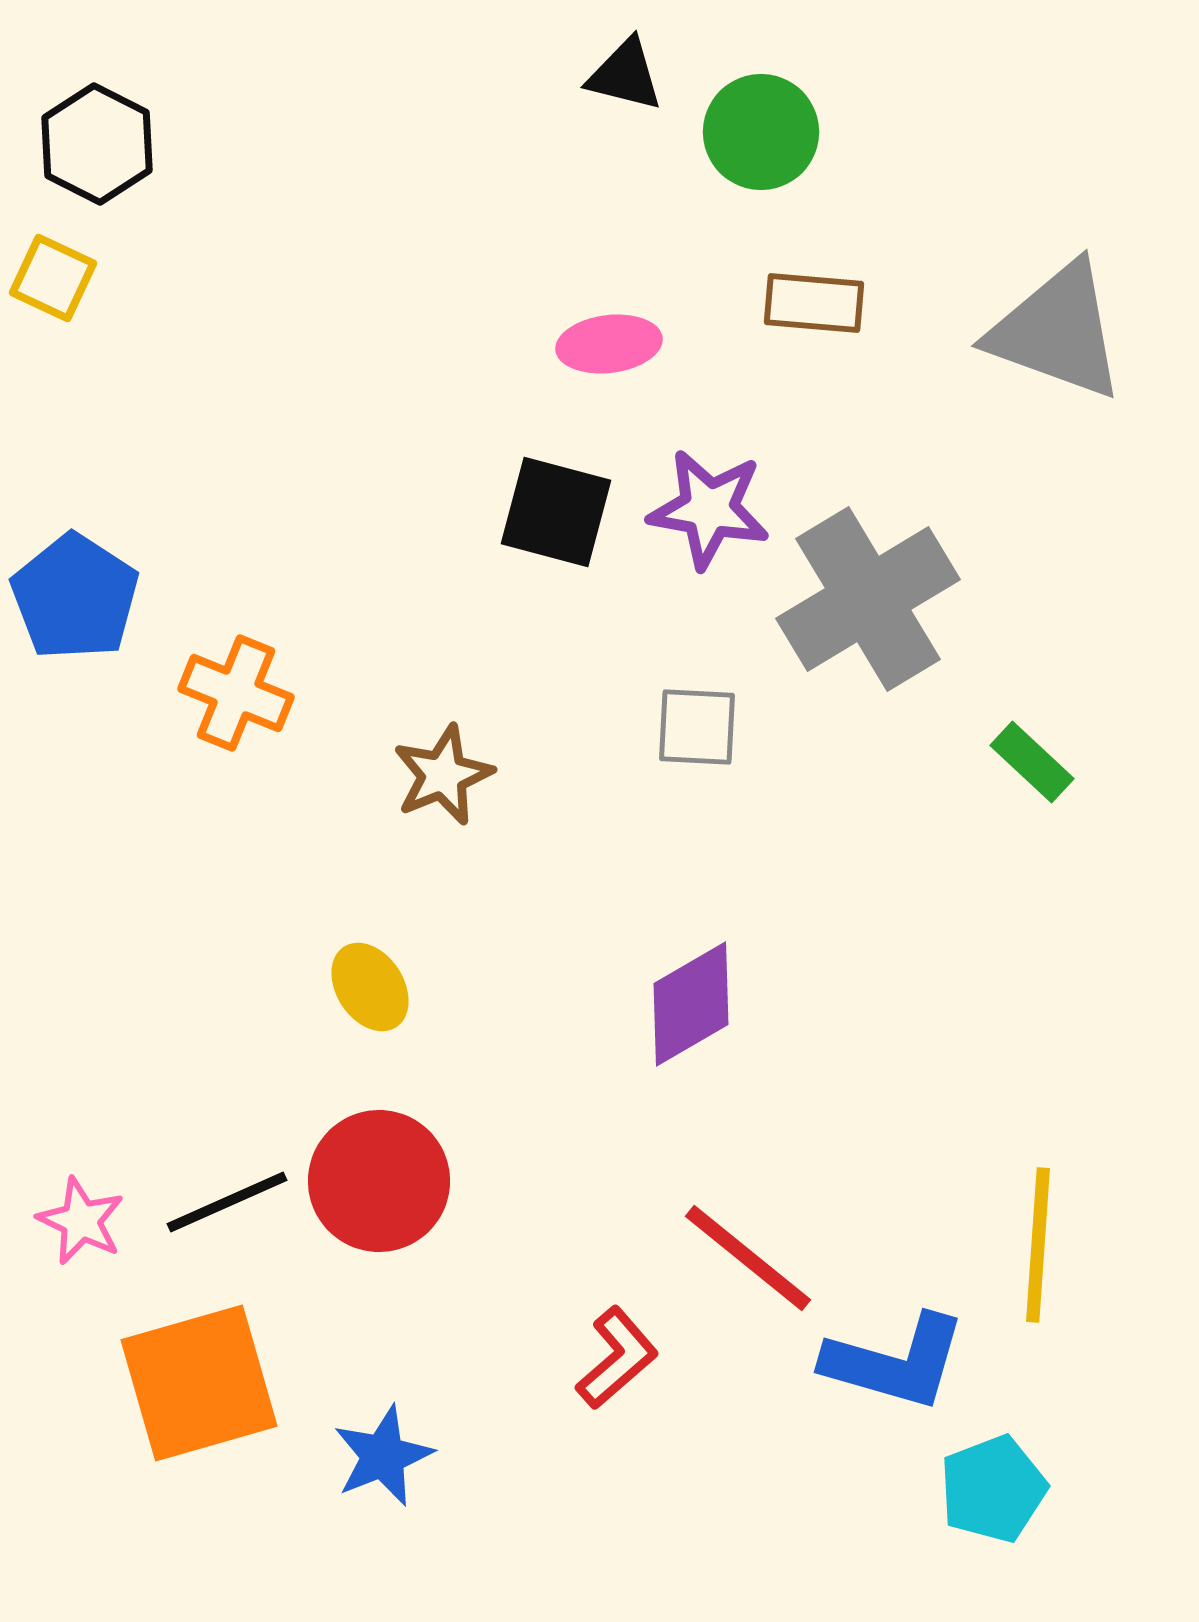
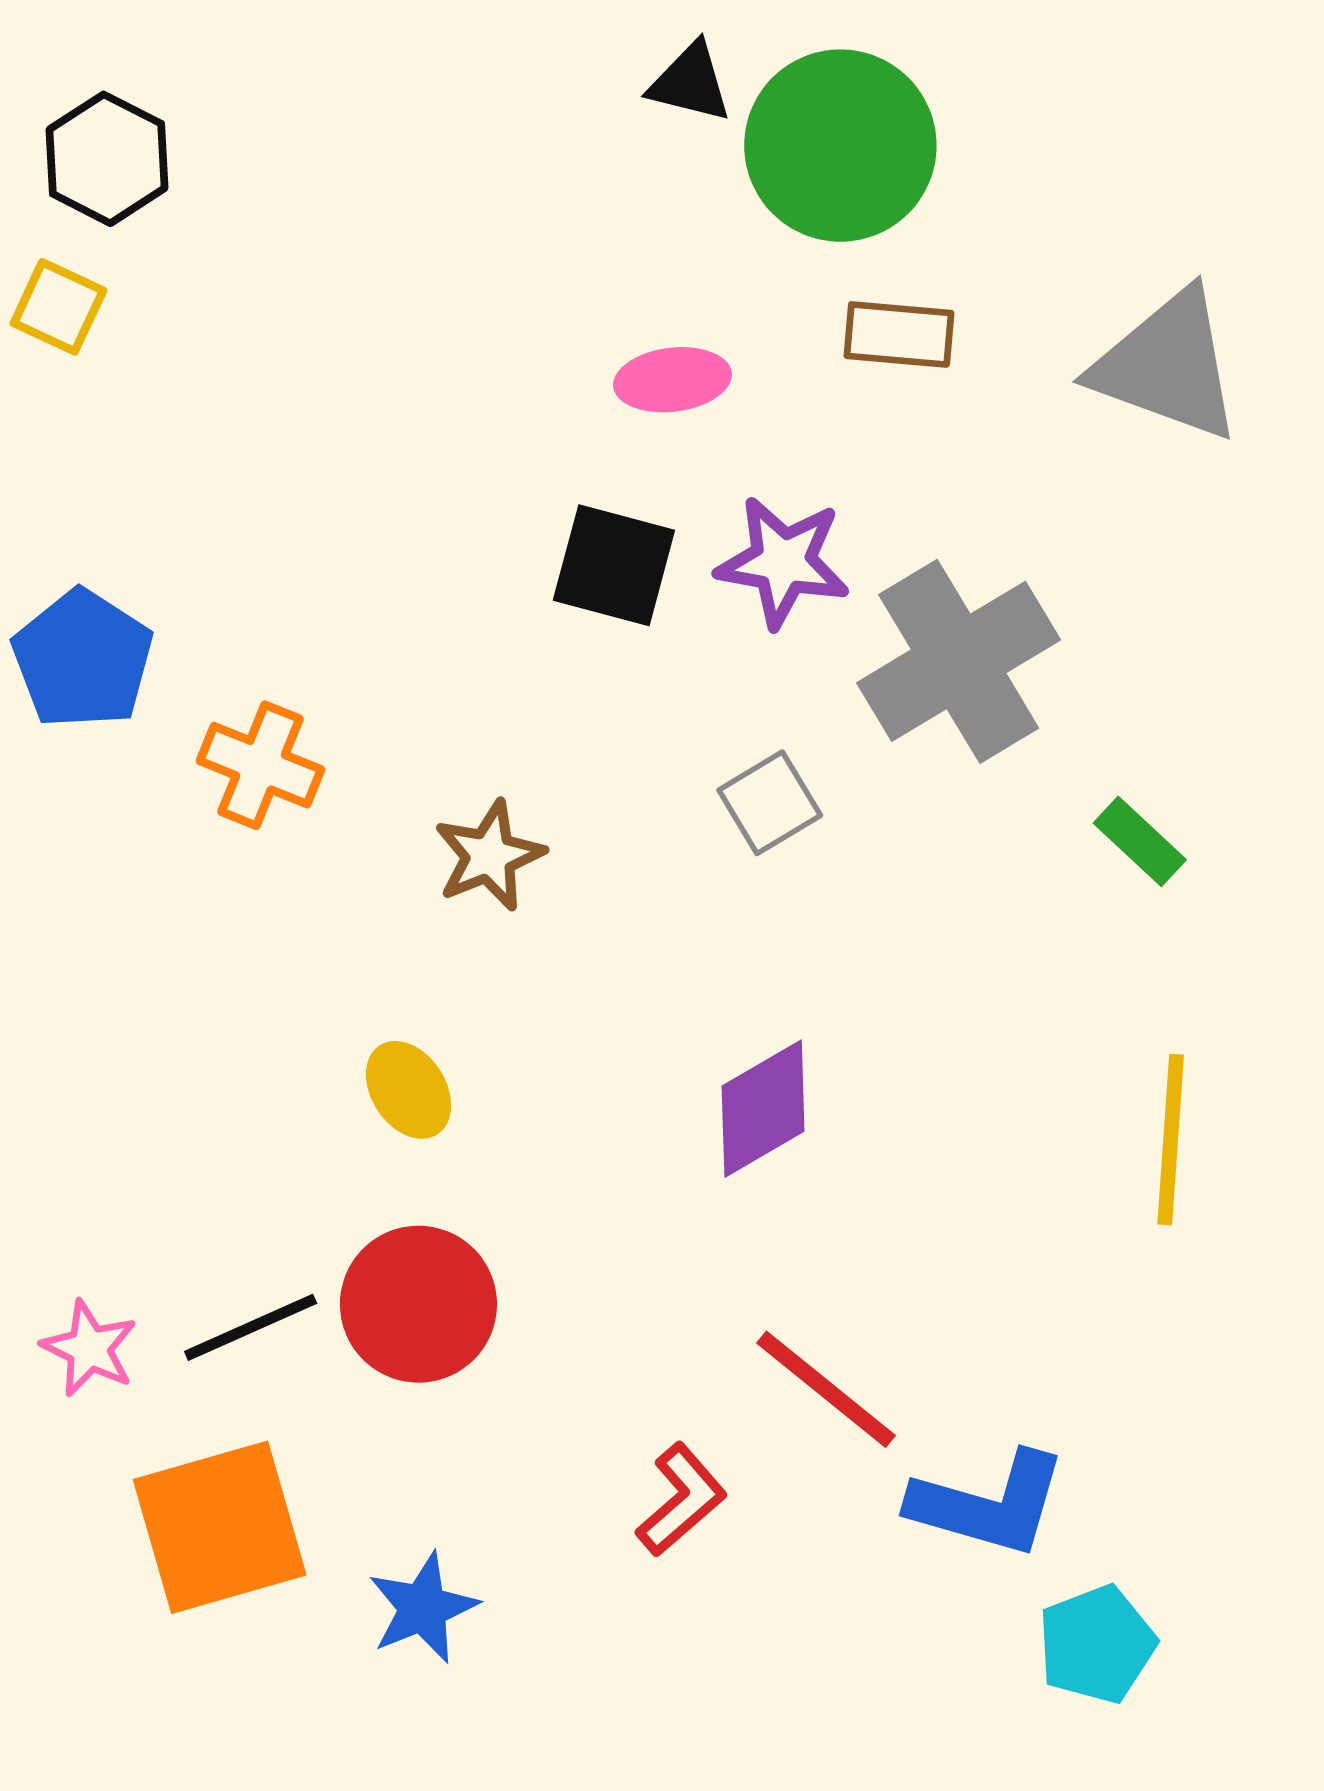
green circle: (761, 132) -> (840, 146), size x1.5
gray square: (697, 727) -> (770, 803), turned -34
yellow line: (1038, 1245) -> (1171, 1140), moved

